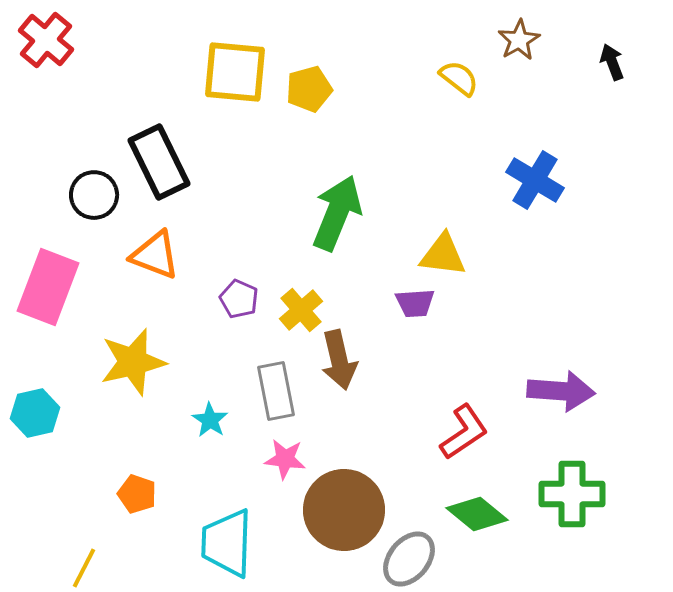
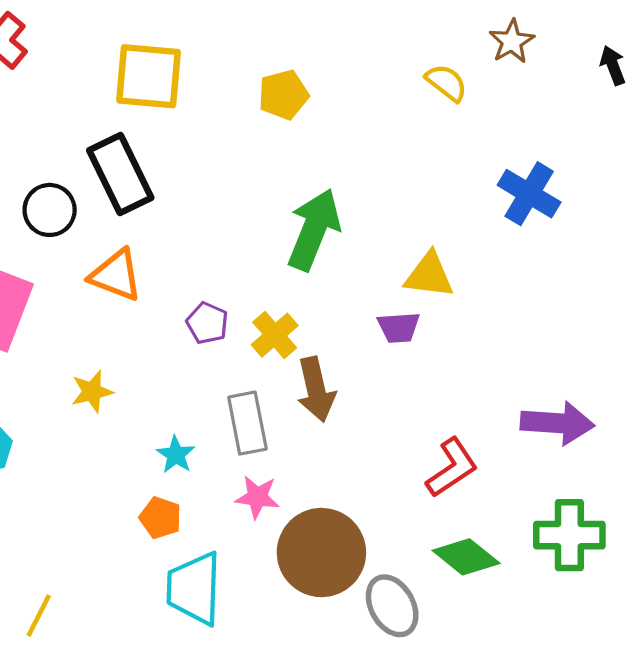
yellow square: (235, 72) -> (149, 76), moved
yellow star: (133, 362) -> (92, 392), size x0.6
orange pentagon: (137, 494) -> (160, 518), moved
gray ellipse: (409, 559) -> (392, 606), turned -68

